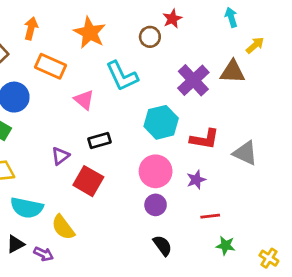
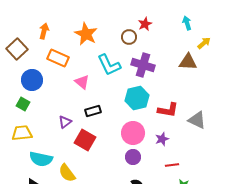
purple cross: (193, 80) -> (143, 65), moved, turned -30

